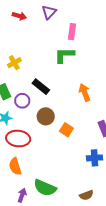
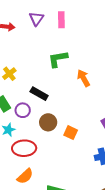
pink rectangle: (72, 32) -> (61, 20), moved
orange arrow: (85, 92) -> (84, 78), moved
orange semicircle: (15, 166) -> (25, 176), turned -108

